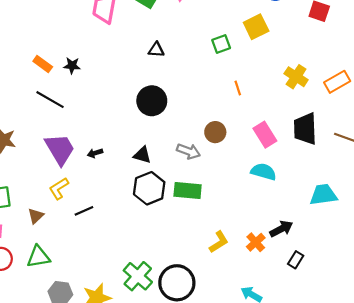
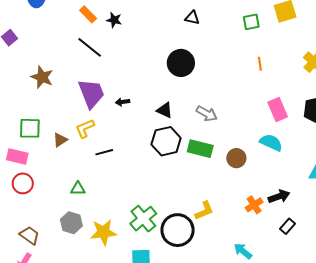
brown circle: (215, 132) -> (236, 158), moved
brown triangle: (36, 216) -> (60, 140), moved
yellow L-shape: (219, 242) -> (204, 211), moved
green triangle: (38, 257) -> (78, 189), moved, size x0.7

